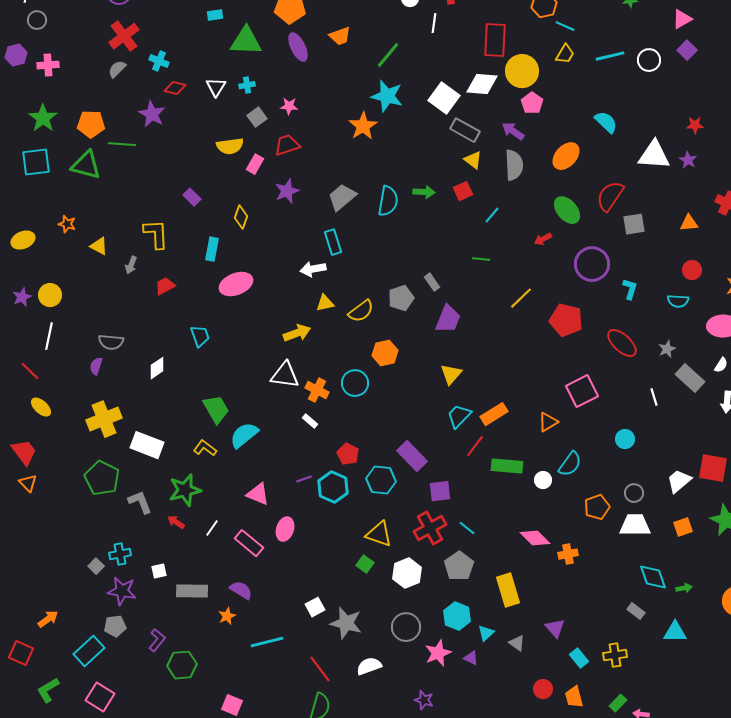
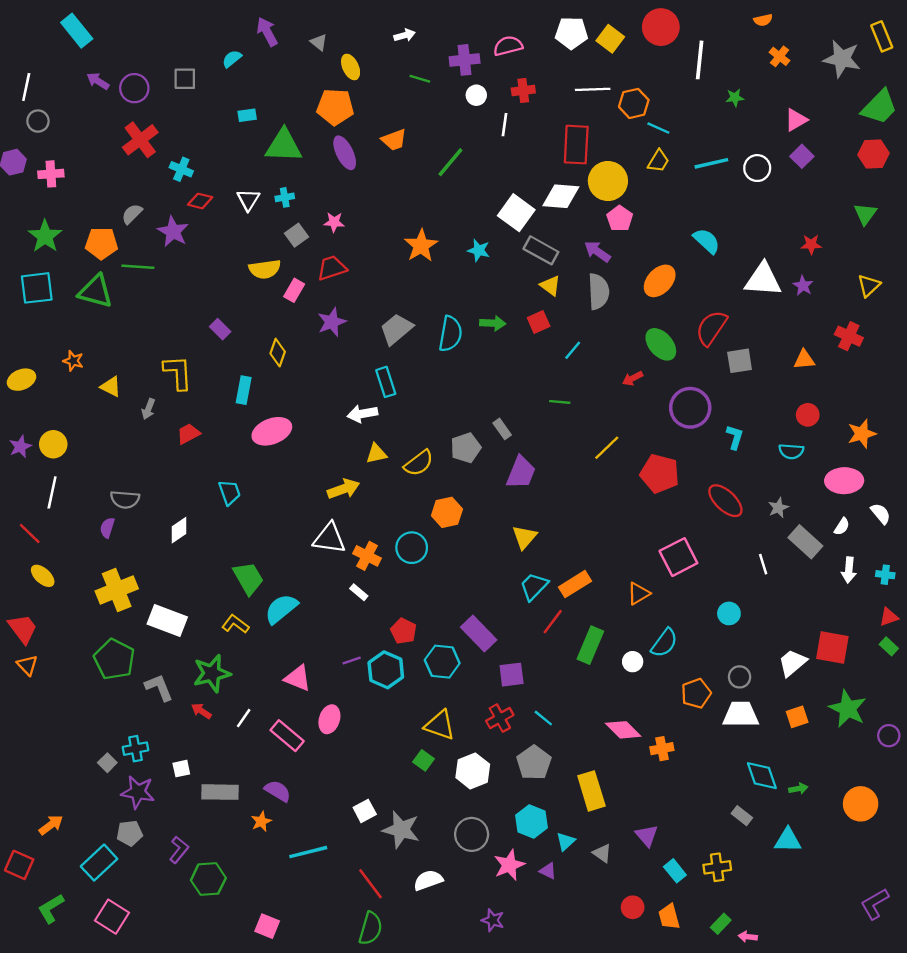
gray semicircle: (117, 69) -> (132, 214), moved
cyan star: (387, 96) -> (479, 250), moved, size x0.6
green rectangle: (507, 466) -> (590, 645), turned -72
red cross: (430, 528) -> (500, 718), size x0.7

